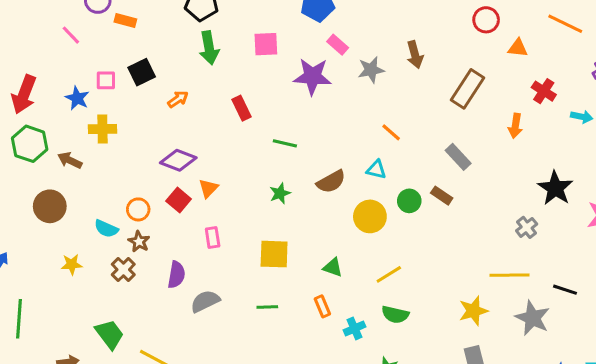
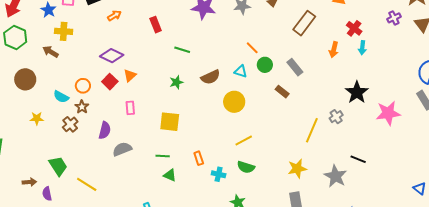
cyan arrow: (582, 117) -> (362, 48), moved, turned 80
brown arrow: (70, 160) -> (50, 52), moved
green circle: (409, 201) -> (265, 65), moved
green triangle: (333, 267) -> (170, 175), moved
yellow line: (509, 275) -> (312, 130), moved, turned -70
cyan cross: (354, 328) -> (219, 174), turned 32

